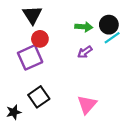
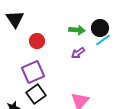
black triangle: (32, 15) -> (15, 19), moved
purple square: (30, 57) -> (33, 72), moved

